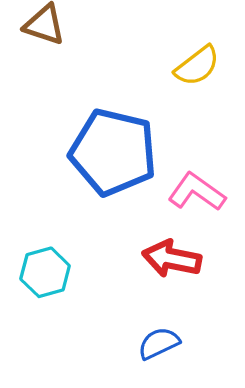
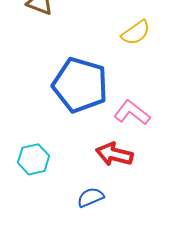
blue semicircle: (159, 343) -> (90, 197), moved

